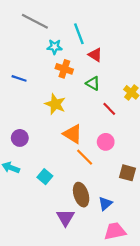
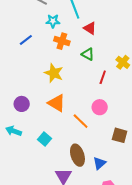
blue line: (19, 78) -> (26, 40), moved, turned -56
red line: (109, 109) -> (103, 77), turned 64
orange triangle: (73, 134) -> (57, 103), moved

